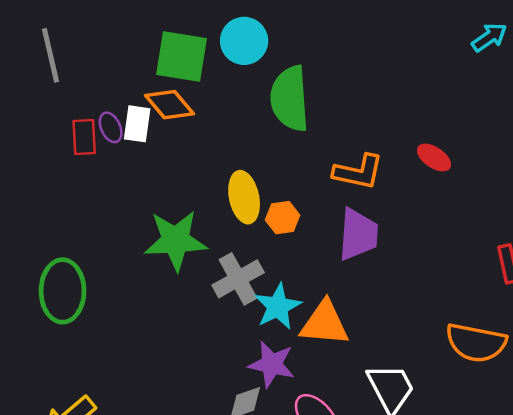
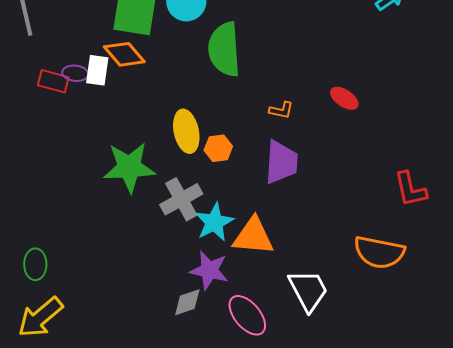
purple ellipse: (111, 127) -> (75, 73), turned -60
red rectangle: (84, 137) -> (53, 81), turned -72
orange L-shape: (358, 172) -> (281, 110), size x0.6
green ellipse: (63, 291) -> (35, 264), moved, size x0.6

